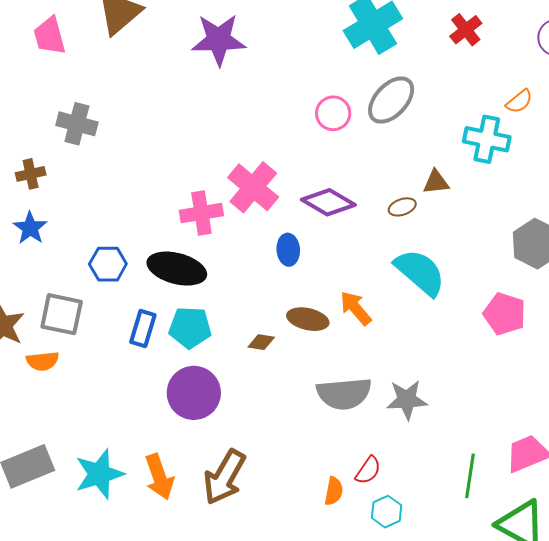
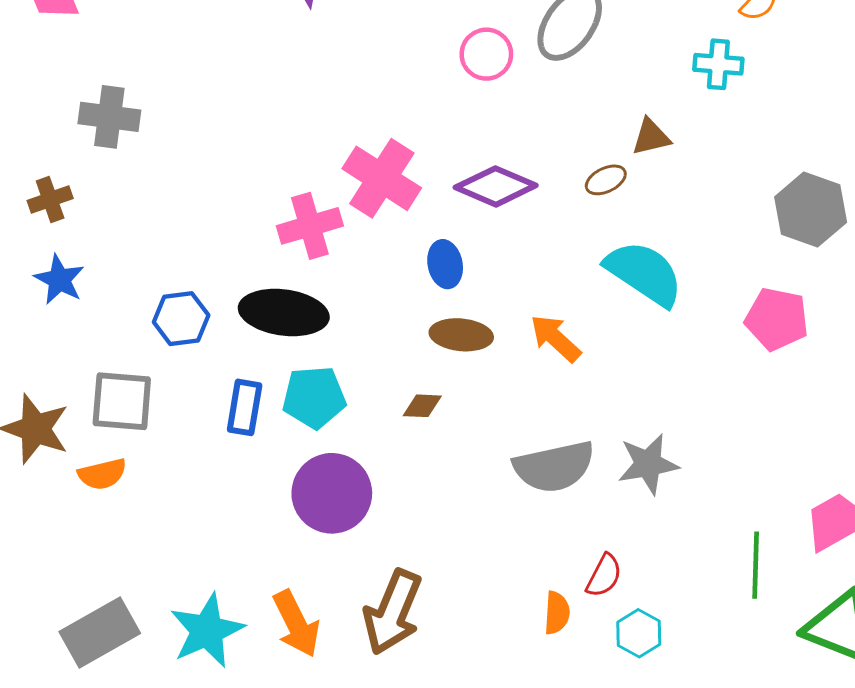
cyan cross: (487, 139) -> (718, 64), size x0.7
brown ellipse: (308, 319) -> (461, 335), moved

